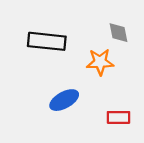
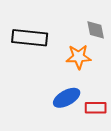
blue ellipse: (64, 100) -> (67, 98), moved

